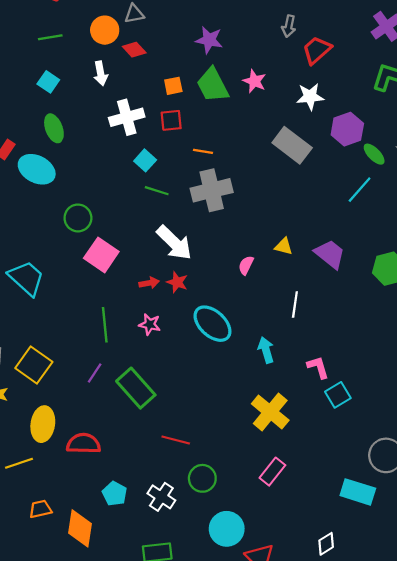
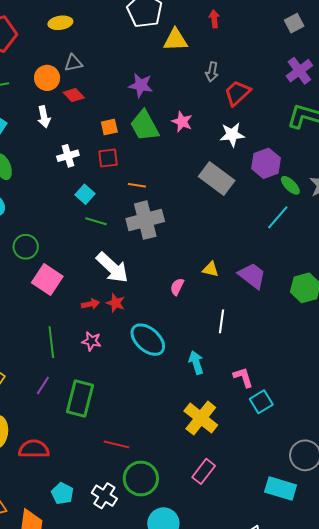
white cross: (127, 117) -> (68, 156), size x0.7
green rectangle: (136, 388) -> (80, 398), turned 57
green circle: (202, 478) -> (141, 478), size x1.4

